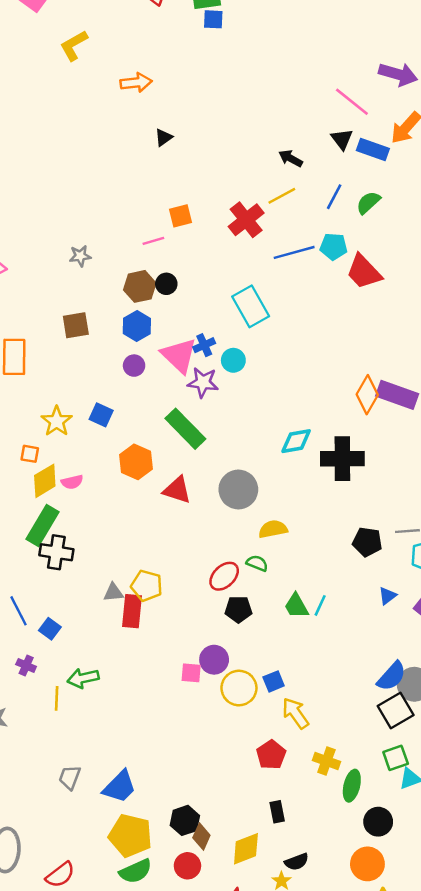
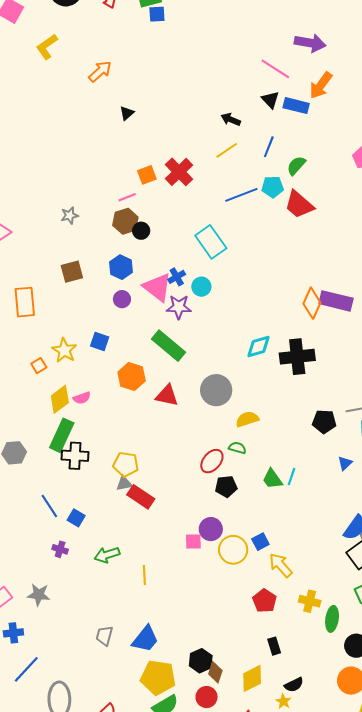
orange arrow: (136, 83) -> (100, 71), turned -30
green semicircle: (368, 203) -> (296, 166), moved
red cross: (246, 220) -> (179, 172), moved
brown hexagon: (140, 286) -> (125, 221), moved
orange square: (30, 454) -> (39, 366), moved, turned -35
yellow pentagon: (147, 586) -> (126, 464), moved
red rectangle: (132, 611) -> (141, 497), turned -56
yellow line: (57, 698) -> (144, 575), moved

